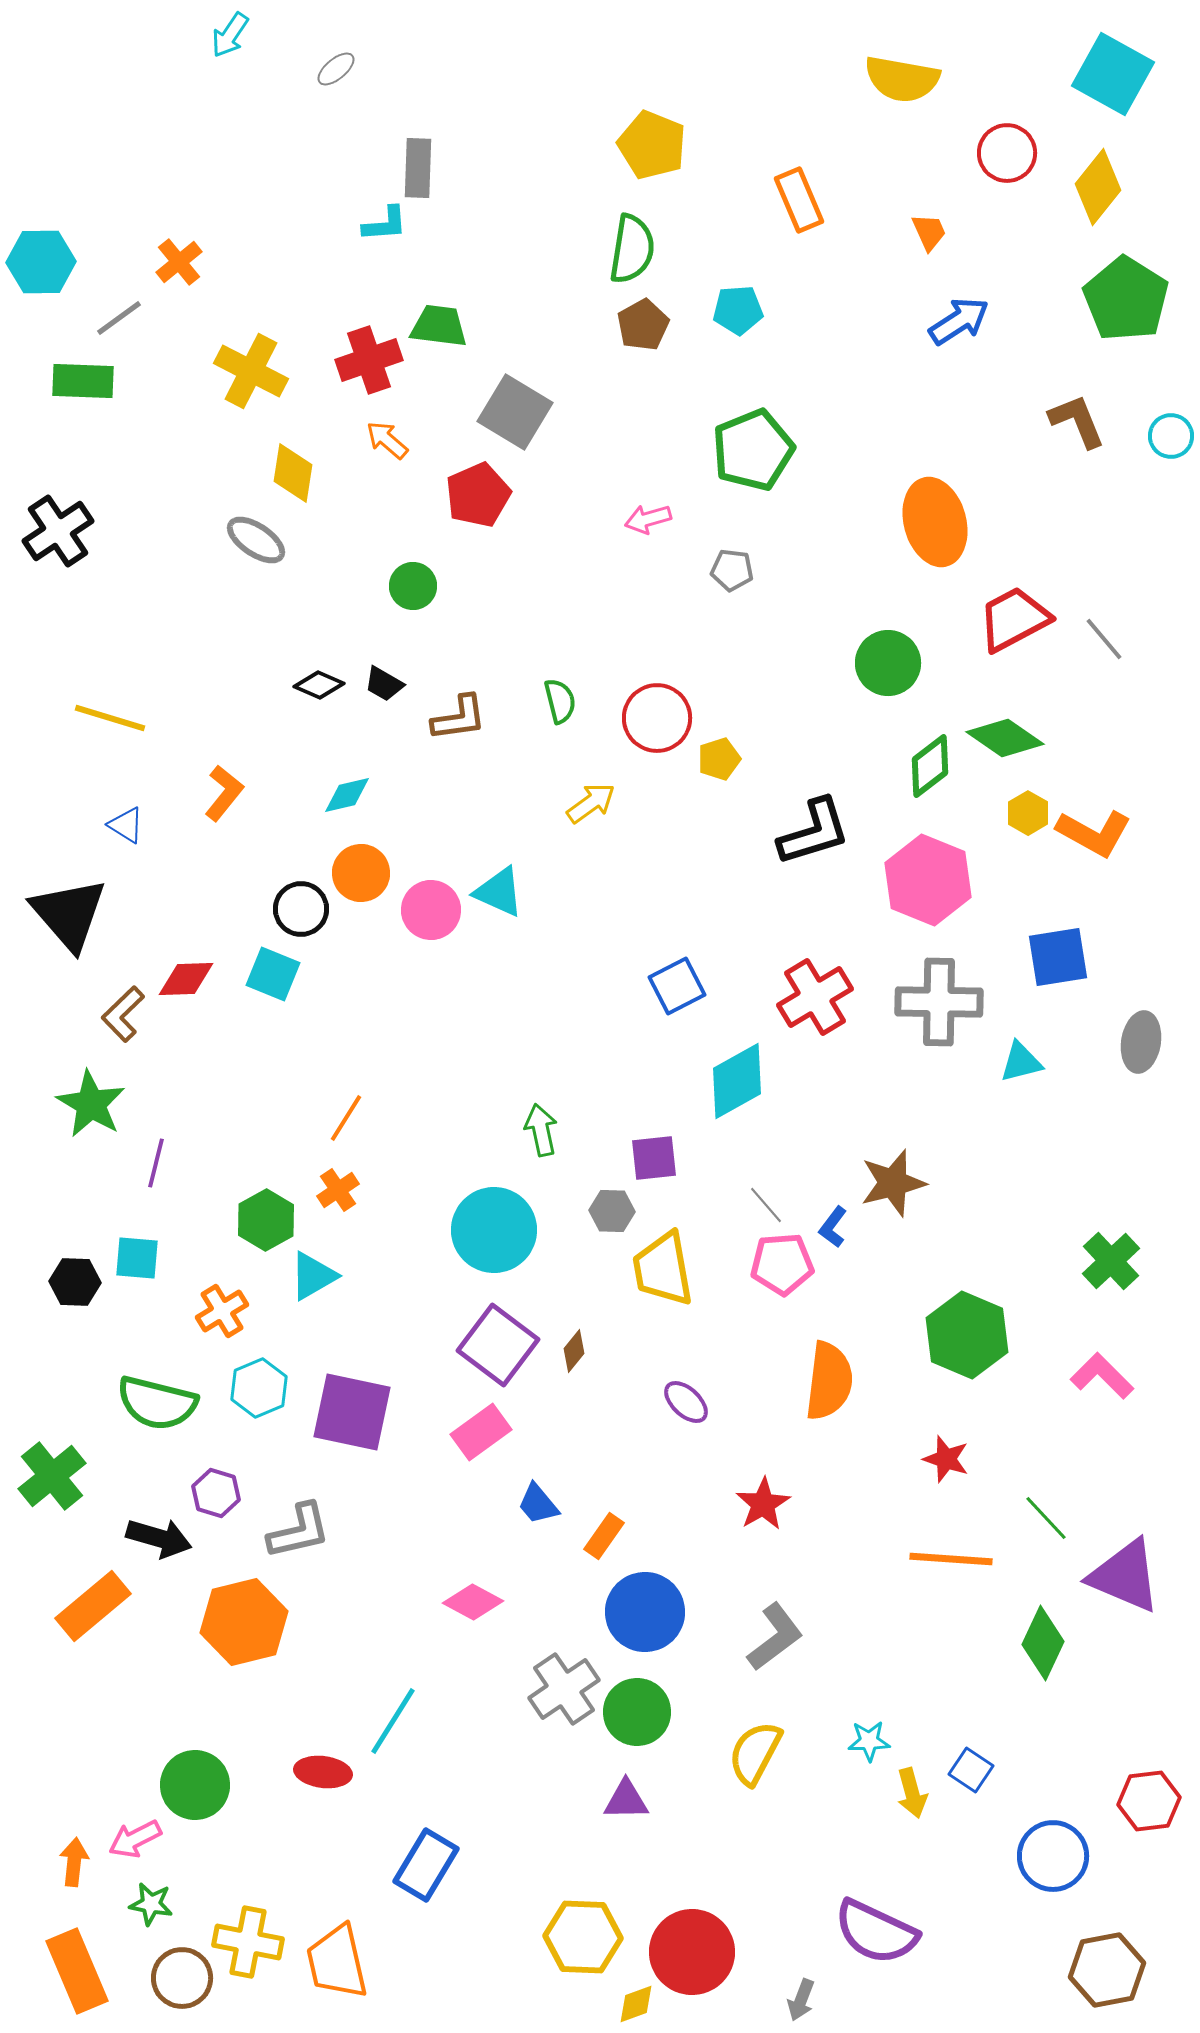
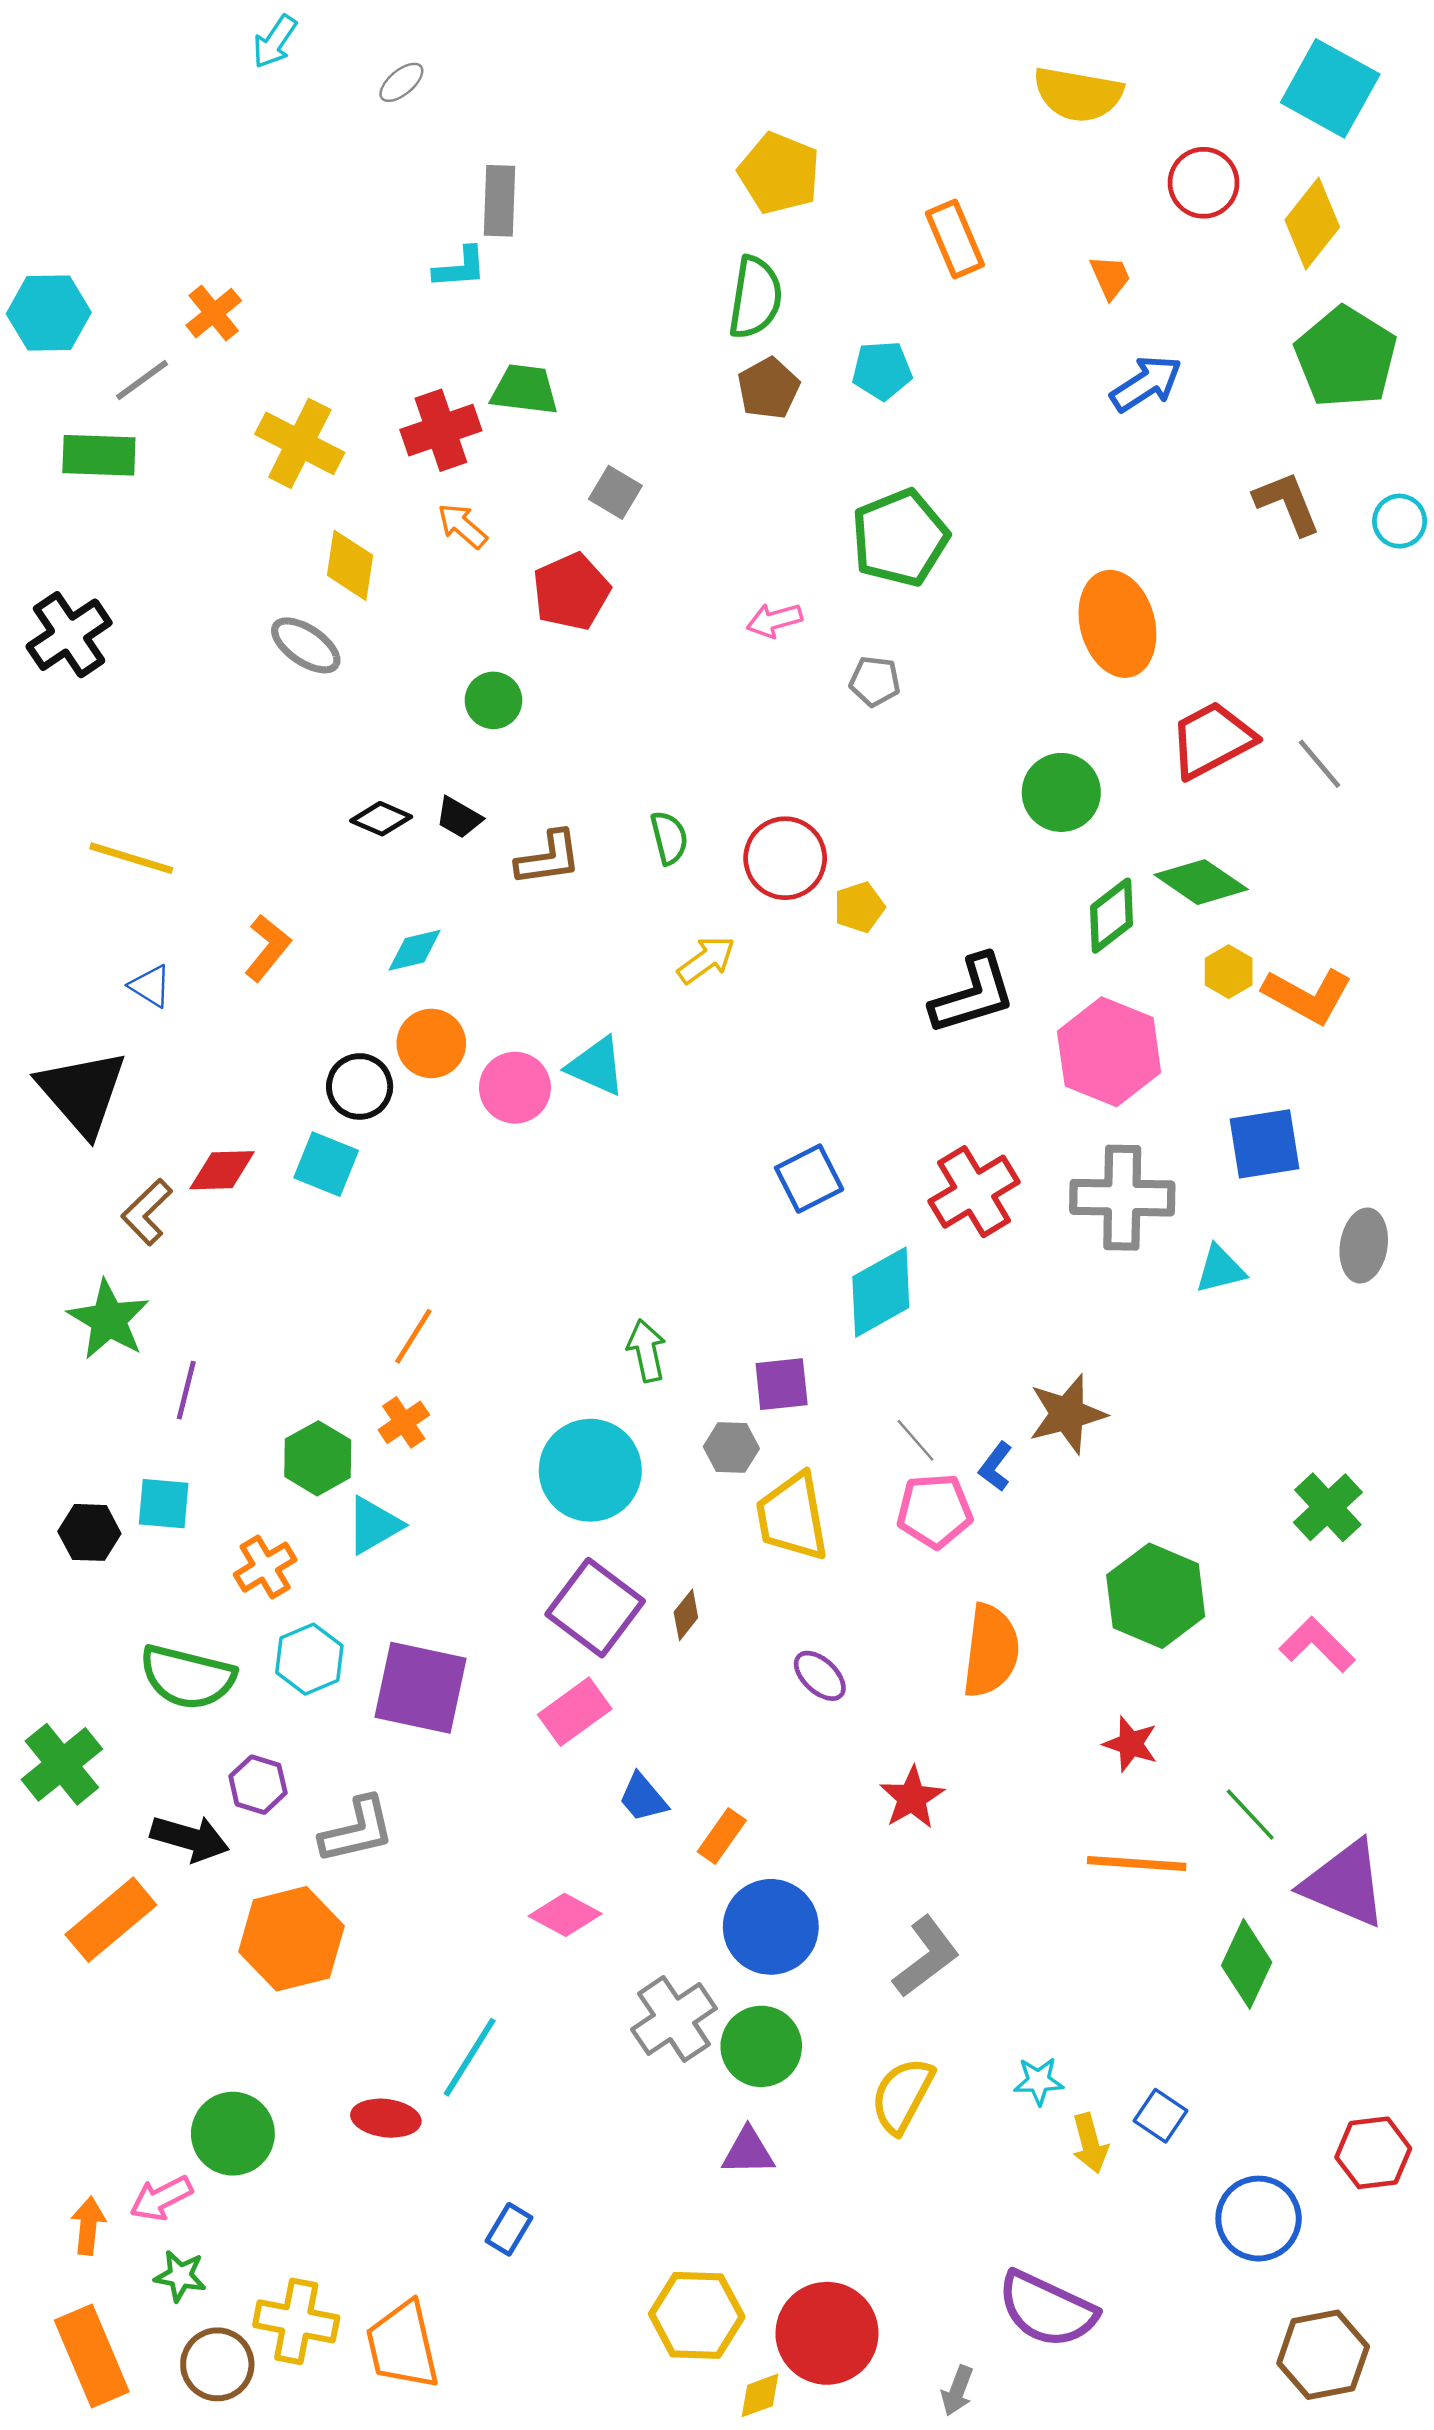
gray square: (515, 412) -> (615, 492), size x0.6
blue rectangle: (426, 1865) -> (509, 2229), size x0.6

